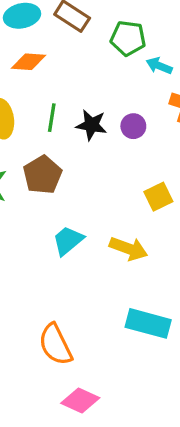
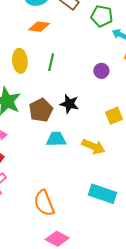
black star: (91, 125) -> (69, 104), moved
brown pentagon: (42, 175) -> (41, 110), moved
cyan trapezoid: (68, 241) -> (56, 139), turned 35

